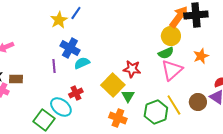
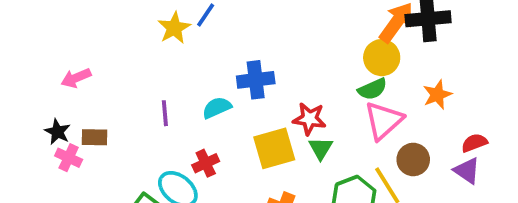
blue cross: (70, 48) -> (256, 80), moved, turned -36
yellow square: (113, 85) -> (274, 148), turned 30
green triangle: (128, 96) -> (321, 148), moved
brown circle: (198, 102) -> (413, 159), moved

